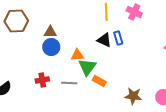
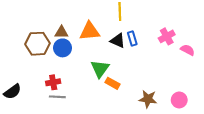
pink cross: (134, 12) -> (167, 36), moved, turned 35
brown hexagon: (16, 21) -> (38, 44), moved
orange triangle: (77, 55) -> (90, 31), moved, size x1.5
gray line: (69, 83) -> (57, 97), moved

